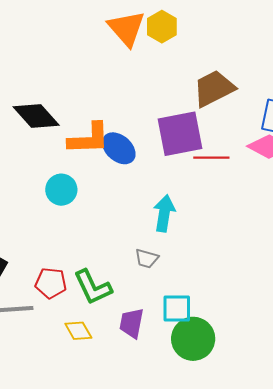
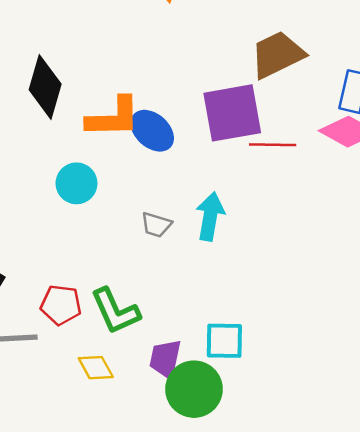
black diamond: (36, 116) -> (45, 87), turned 57
gray trapezoid: (147, 259) -> (156, 225), moved
green circle: (193, 339) -> (194, 389), moved

